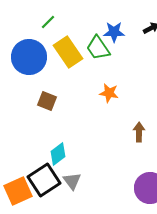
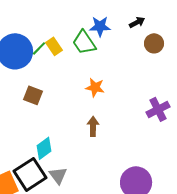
green line: (48, 22) -> (39, 48), moved
yellow rectangle: (68, 52) -> (54, 46), size x0.6
brown arrow: (139, 132) -> (93, 126), moved

